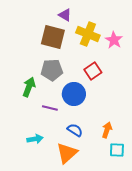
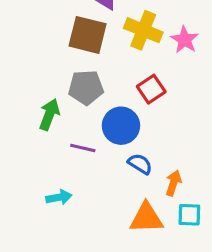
blue semicircle: (75, 130) -> (140, 164), moved
orange triangle: (67, 153) -> (146, 218), moved, turned 40

